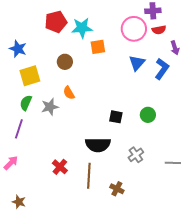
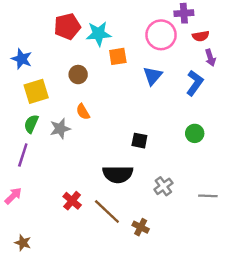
red semicircle: (159, 30) -> (201, 36), moved
blue triangle: (137, 63) -> (153, 76), moved
green circle: (148, 115) -> (195, 133), moved
brown line: (89, 176) -> (107, 212), turned -50

